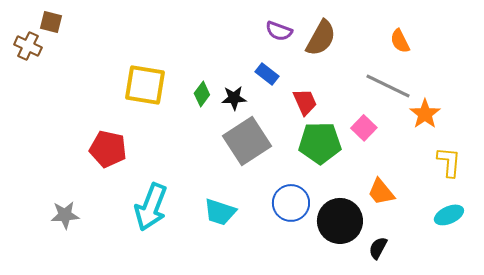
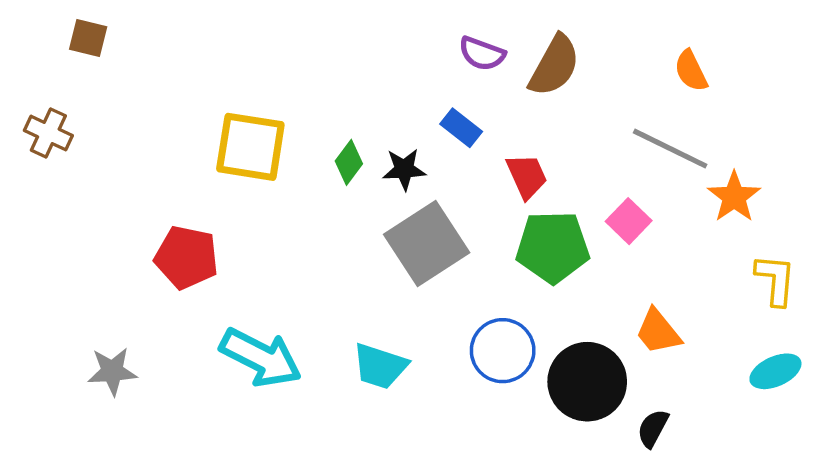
brown cross: (28, 46) -> (48, 133), moved
cyan arrow: (151, 207) -> (261, 358), turned -84

